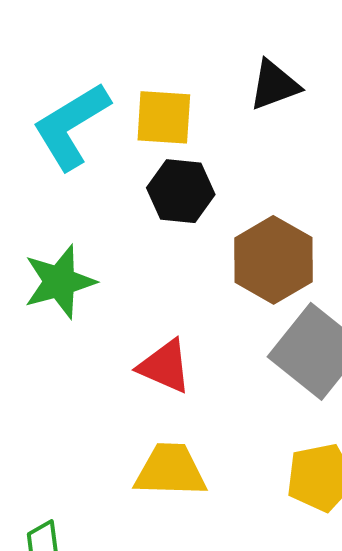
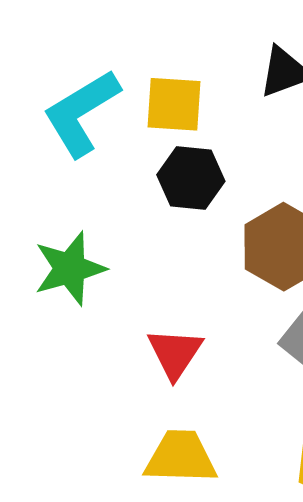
red triangle: (165, 366) -> (175, 353), turned 40

